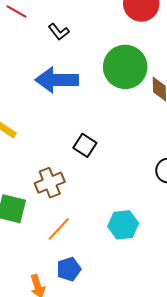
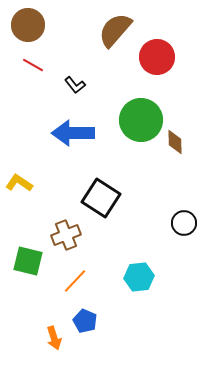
black square: (85, 145) -> (101, 198), size x1.6
blue pentagon: (69, 269) -> (85, 321), turned -30

